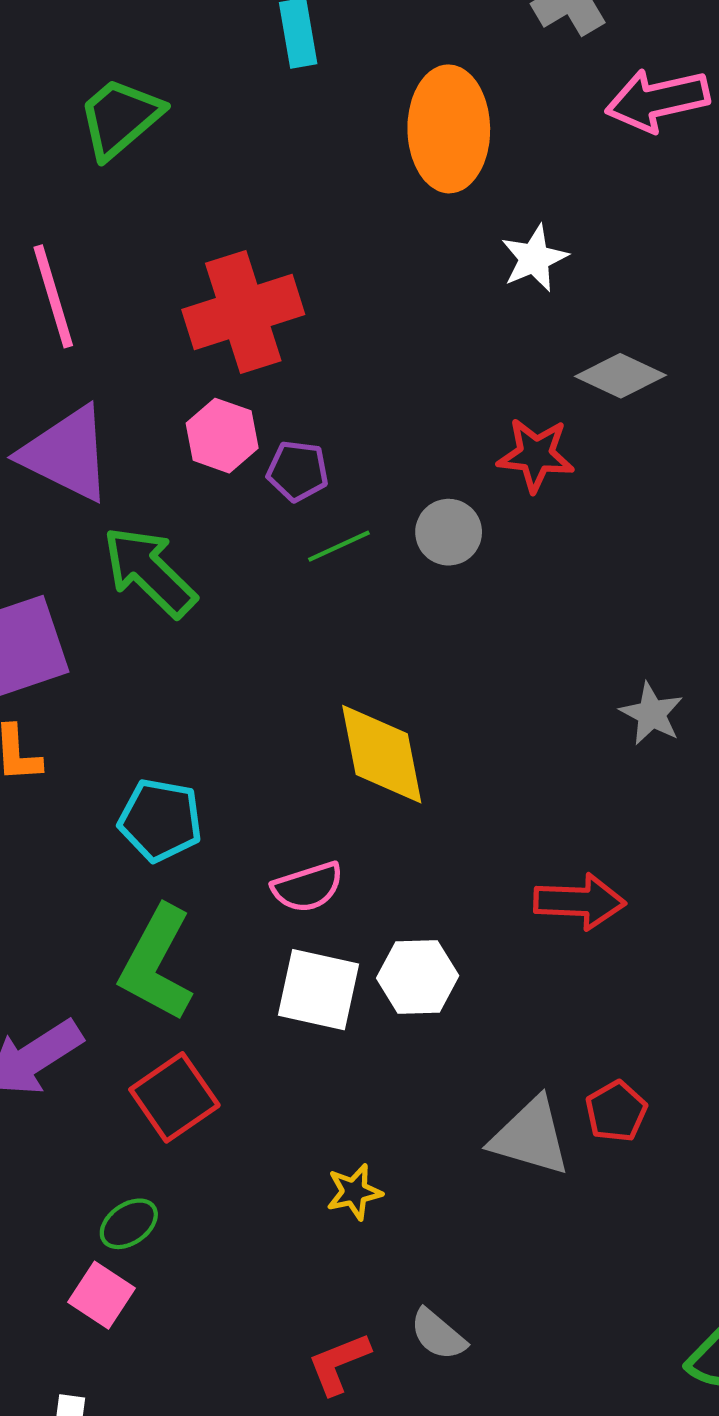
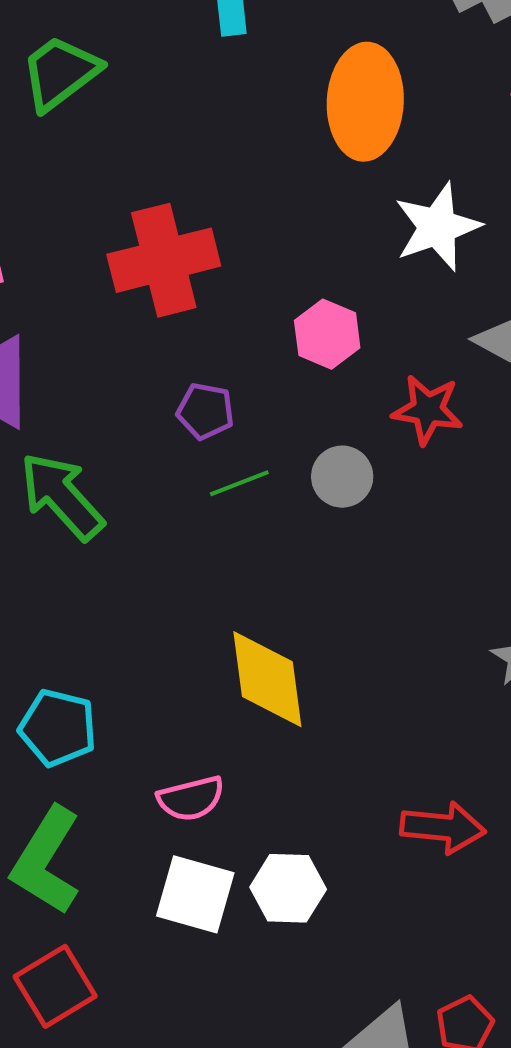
white star: (534, 258) -> (437, 227), size x1.4
pink hexagon: (222, 436) -> (327, 334), moved

